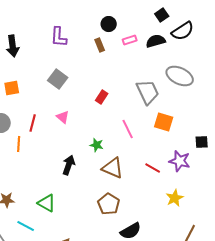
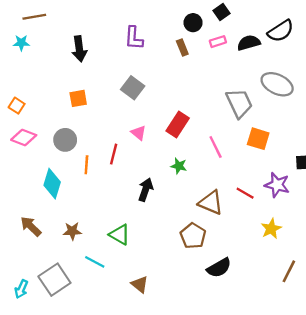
black square: (162, 15) -> (221, 12), moved
red rectangle: (102, 97) -> (178, 124), moved, size x1.5
red line: (33, 123) -> (114, 154), moved
brown triangle: (113, 168) -> (211, 203), moved

